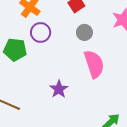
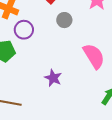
pink semicircle: (94, 64) -> (94, 56), moved

